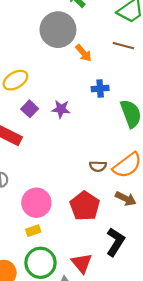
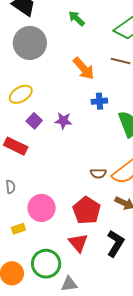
gray circle: (58, 30) -> (30, 43), moved
orange arrow: (84, 53) -> (84, 68), size x1.4
yellow rectangle: (33, 231) -> (18, 229), moved
red triangle: (82, 263) -> (78, 243), moved

